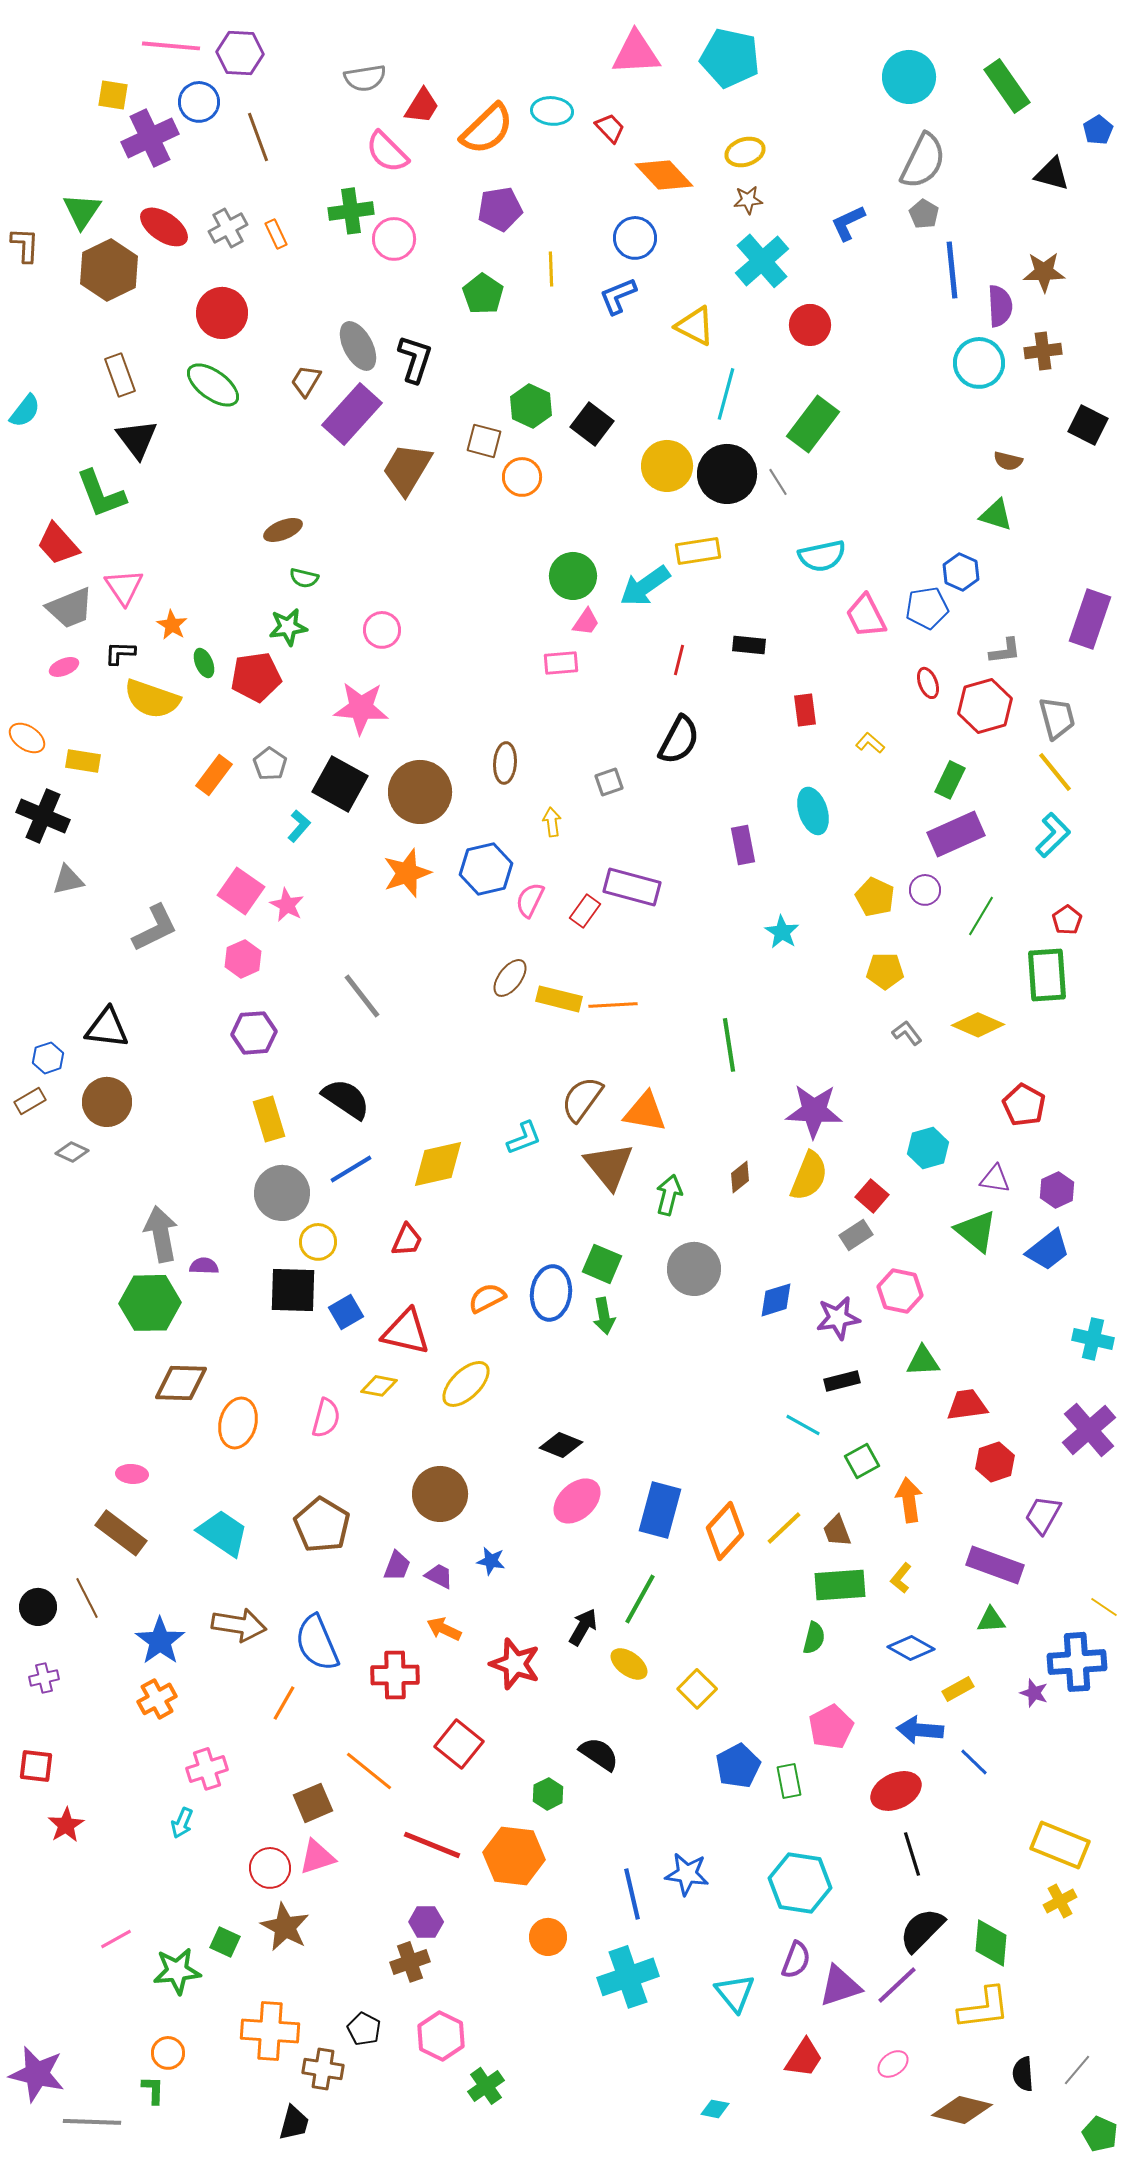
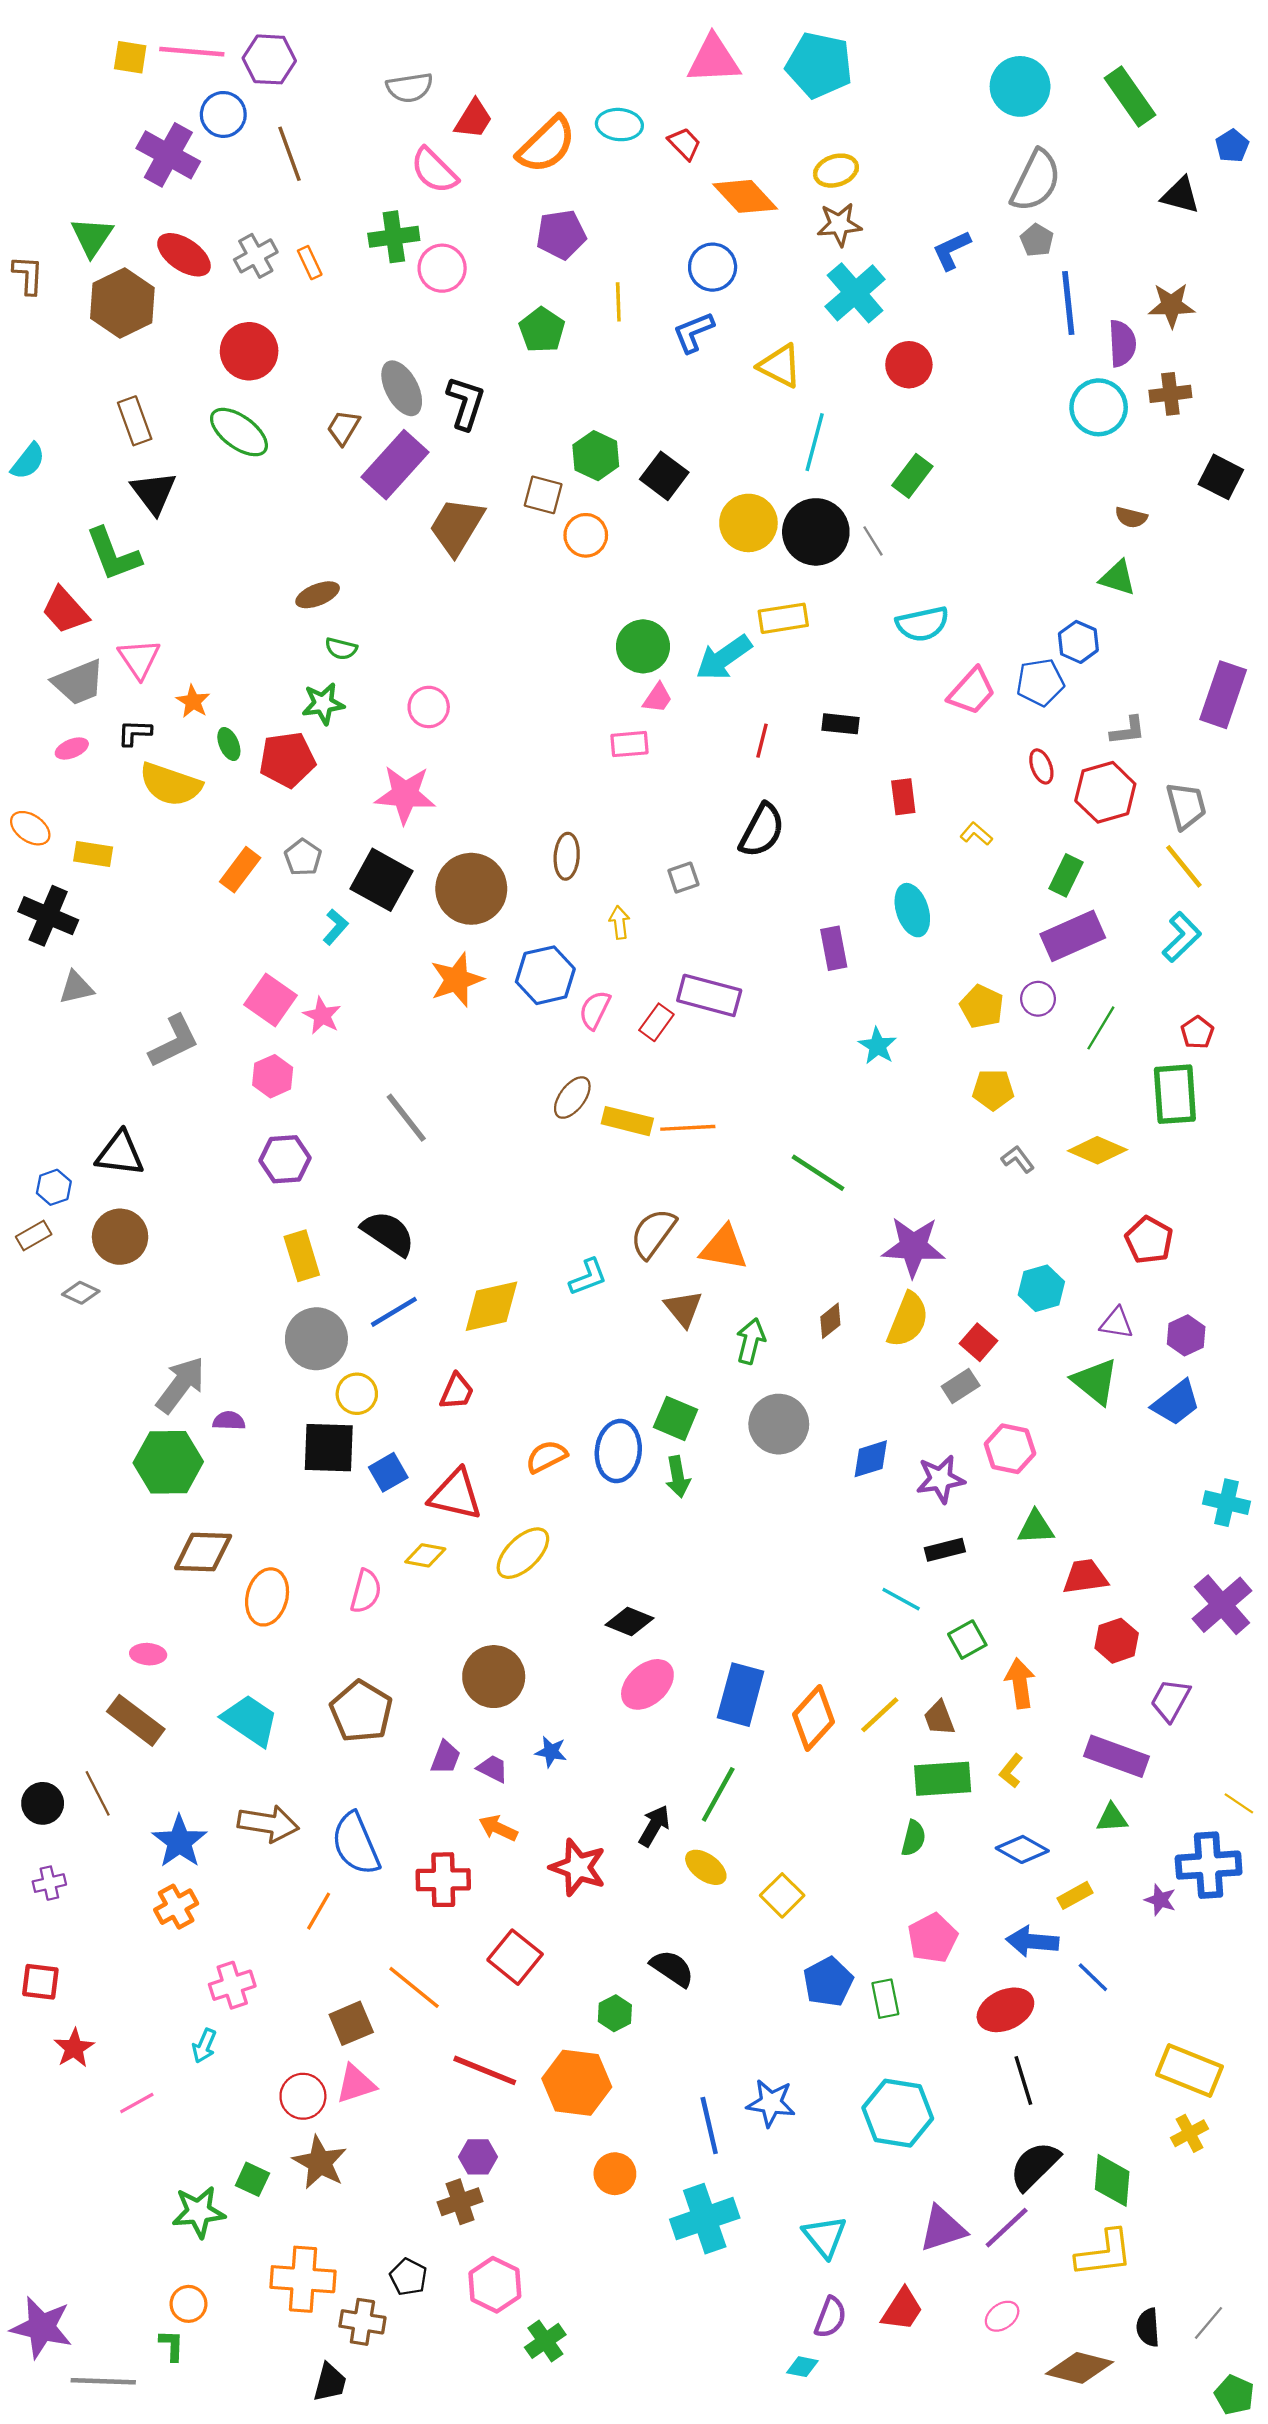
yellow square: (113, 95) -> (130, 57), moved
purple cross: (150, 138) -> (168, 155), turned -36
brown star: (748, 200) -> (839, 224), size x1.4
green rectangle: (813, 424) -> (912, 476), size x0.7
pink trapezoid: (866, 616) -> (972, 691), turned -111
green line: (729, 1045) -> (818, 1173), turned -48
brown triangle: (609, 1166) -> (683, 1308), size x0.7
gray arrow: (161, 1234) -> (181, 1385), turned 48
pink line: (116, 1939) -> (137, 2103), moved
purple semicircle: (796, 1960) -> (830, 2317), moved

